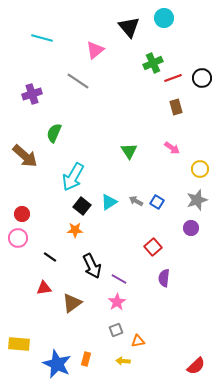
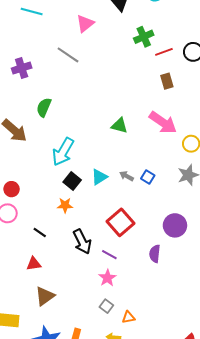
pink arrow: (172, 148) -> (163, 123), size x1.8
green triangle: (129, 151) -> (119, 126), turned -42
purple circle: (191, 228) -> (175, 225), moved, size x1.5
red square: (153, 247) -> (120, 222), moved, size x1.5
brown triangle: (72, 303) -> (45, 296), moved
gray square: (116, 330) -> (106, 306), turned -32

